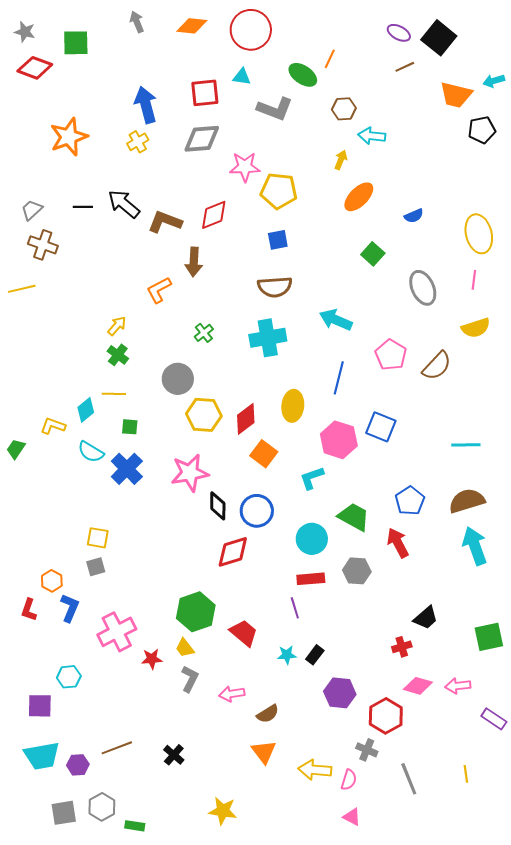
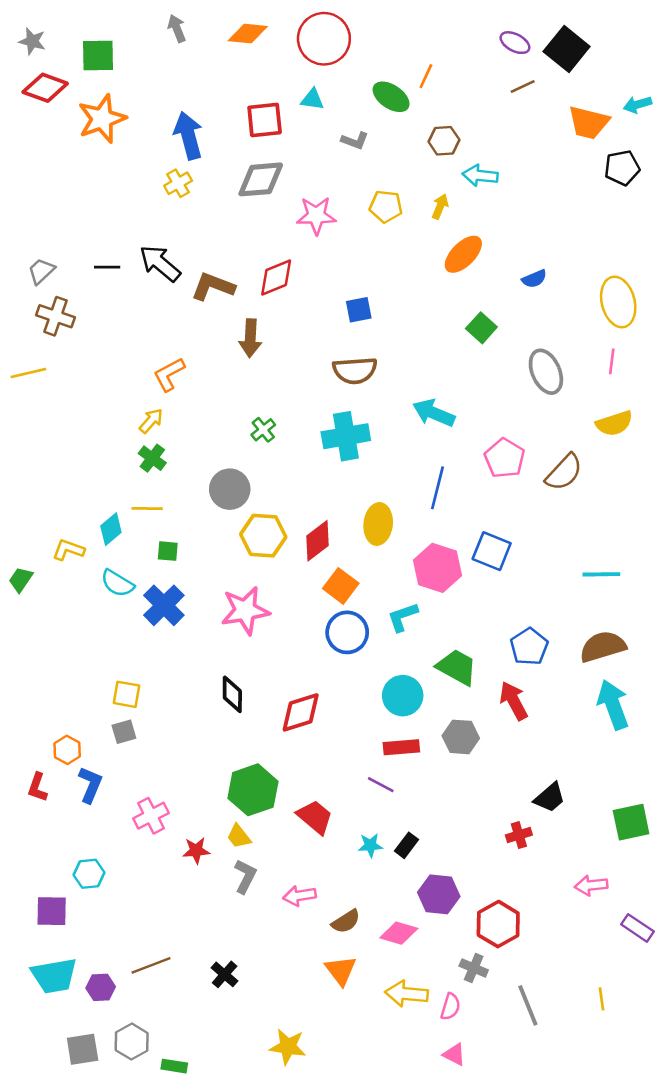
gray L-shape: (275, 109) -> (355, 141), size x0.6
orange star: (69, 137) -> (102, 119), moved
yellow pentagon: (279, 191) -> (386, 206), moved, size x0.7
orange L-shape: (159, 290) -> (169, 374), moved
black diamond: (218, 506) -> (232, 694), moved
blue circle: (257, 511) -> (347, 632), moved
purple line: (295, 608) -> (381, 785), turned -45
pink cross: (117, 632) -> (151, 816), size x0.7
pink diamond: (418, 686) -> (399, 933), moved

